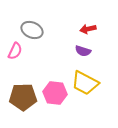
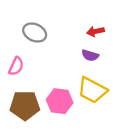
pink semicircle: (15, 51) -> (16, 66), moved

